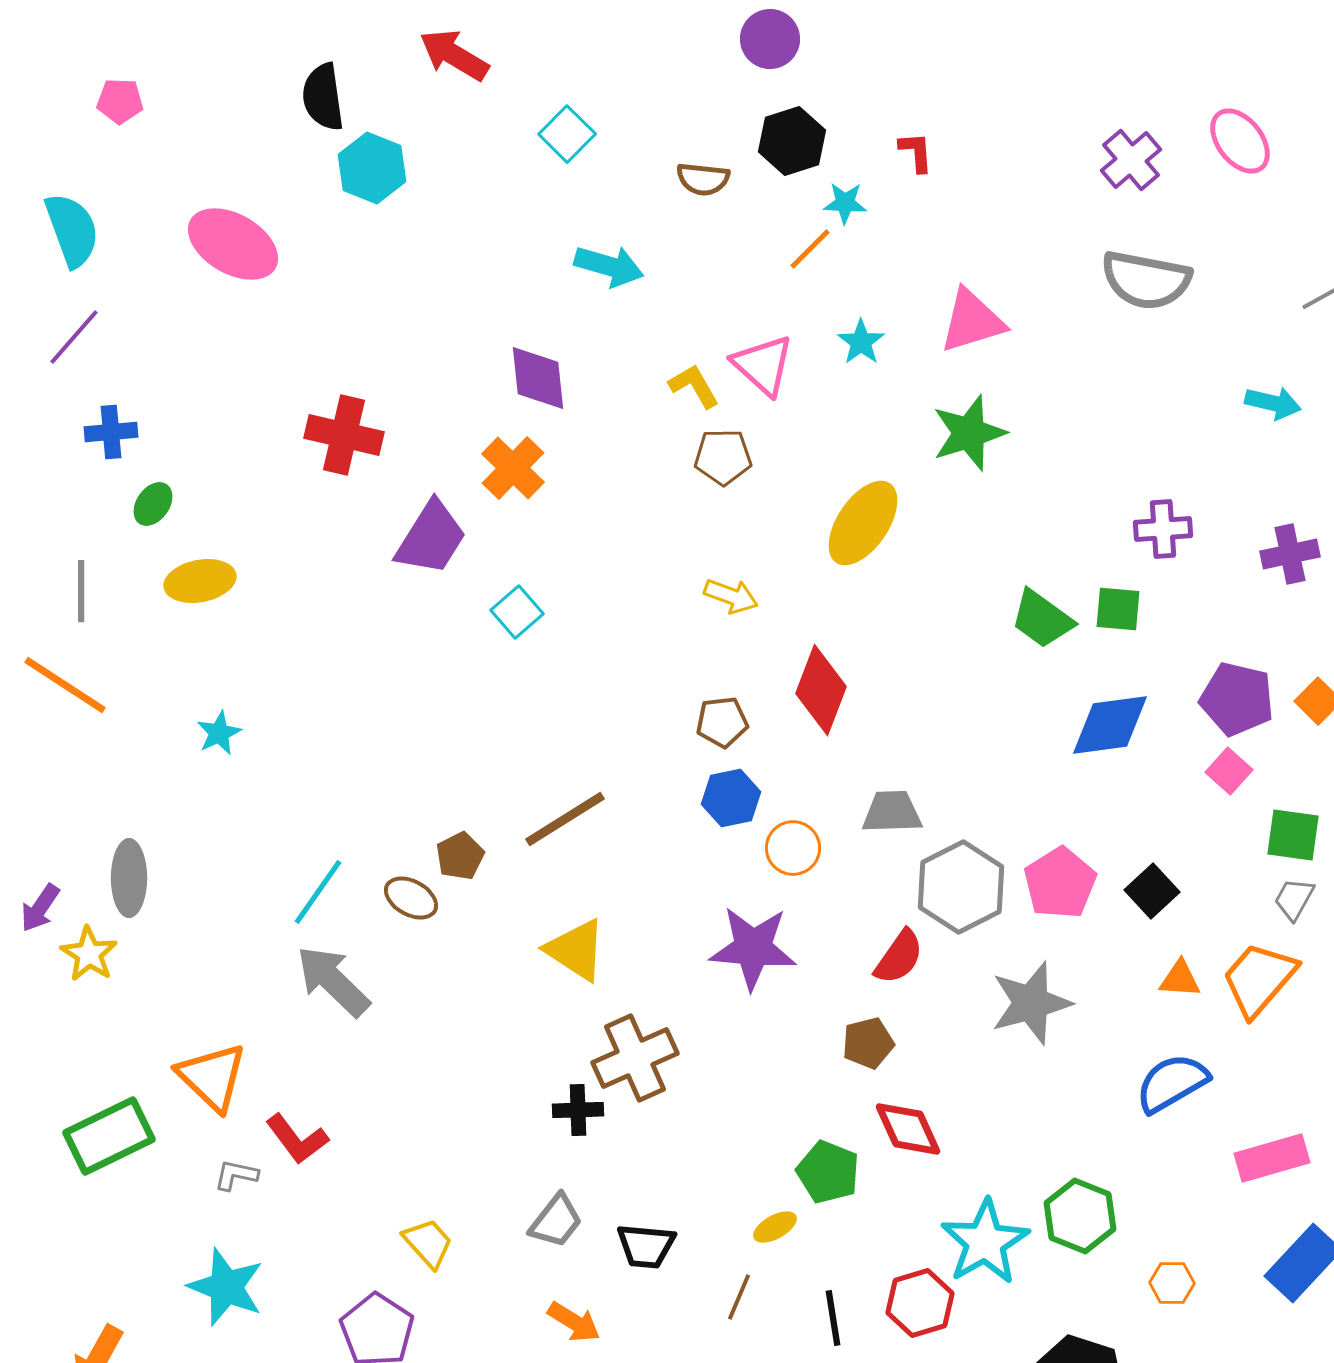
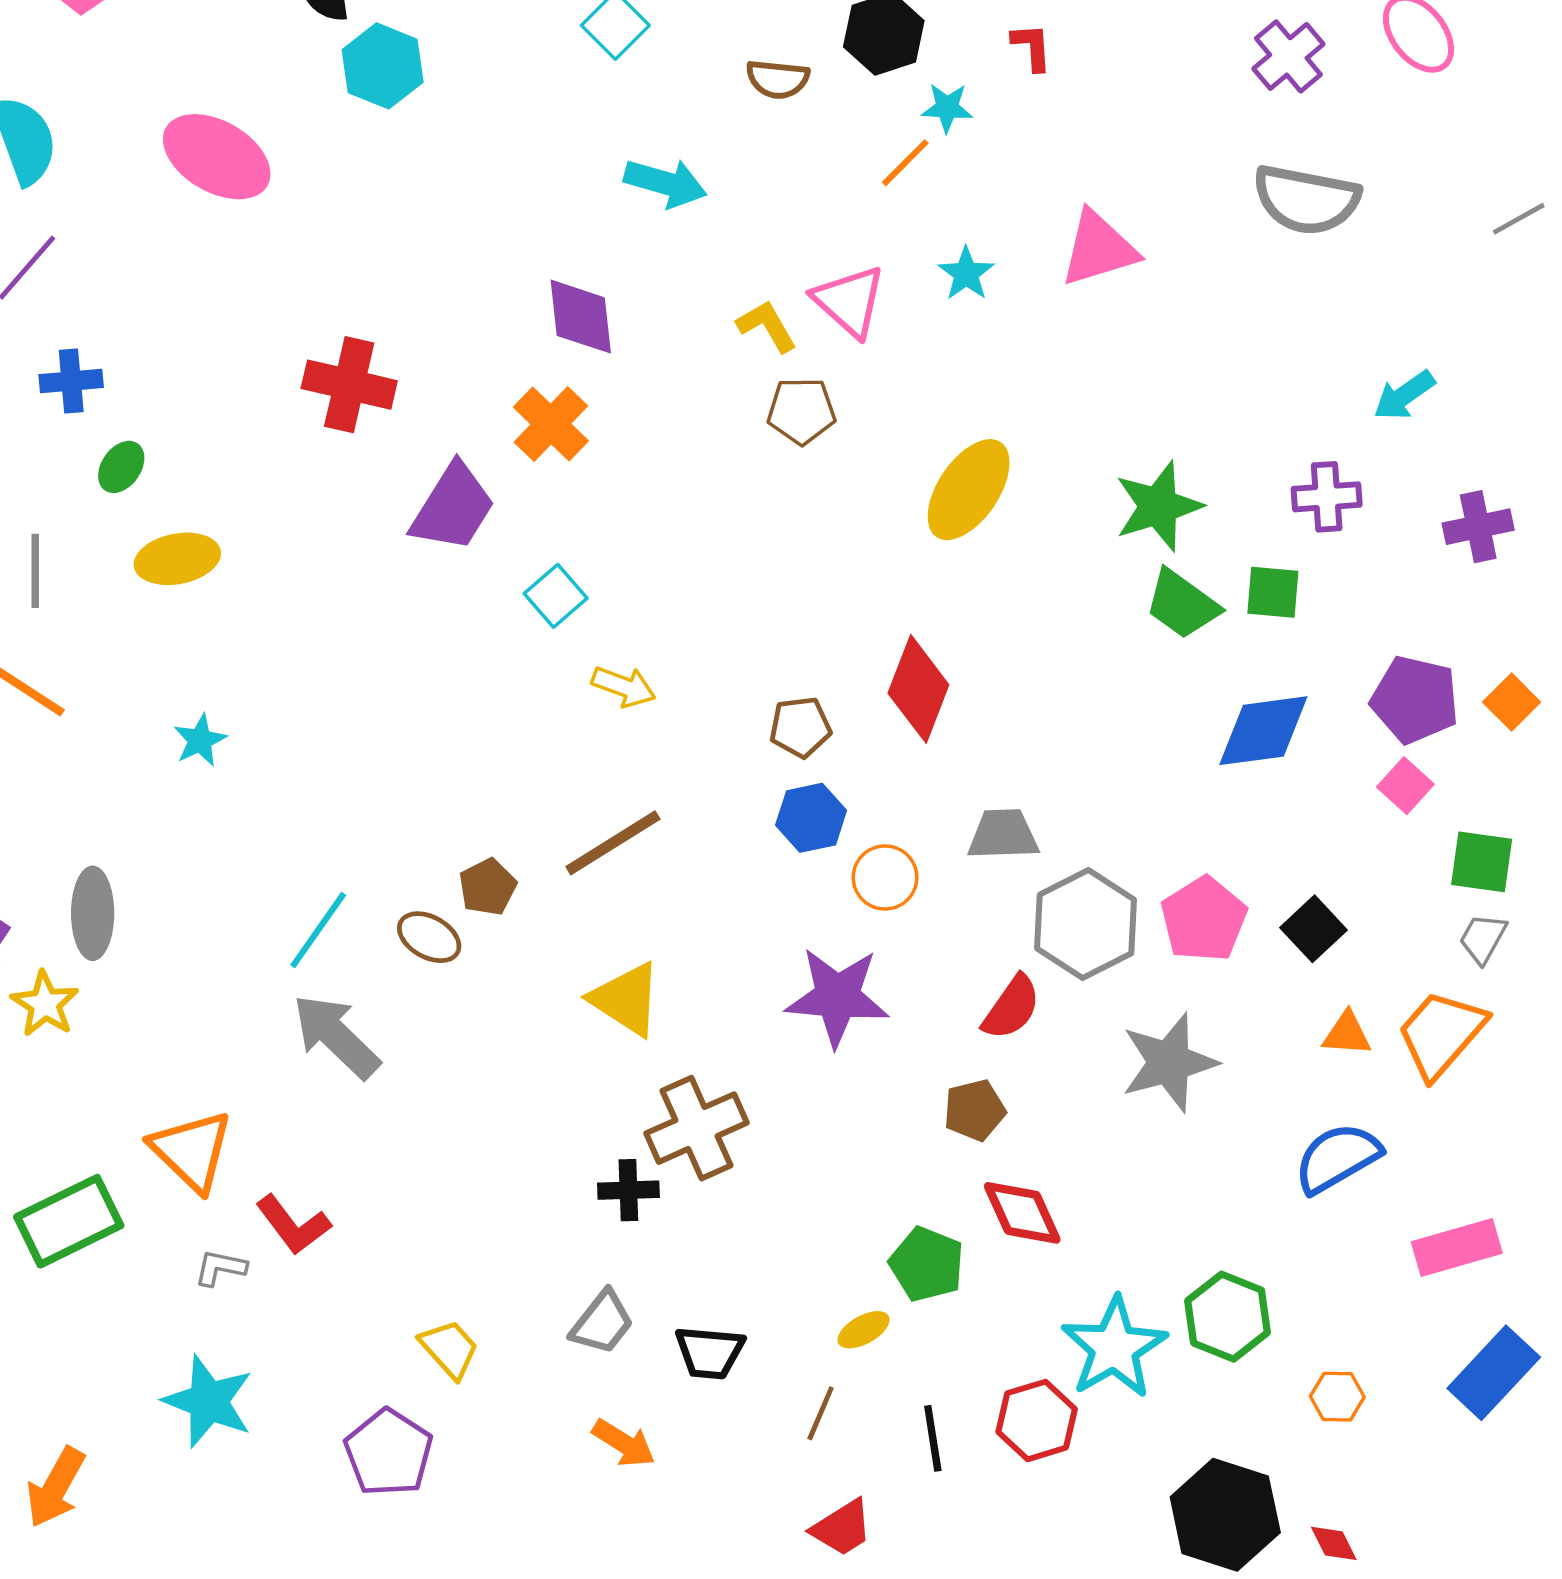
cyan arrow: (1273, 403) -> (1404, 395), moved, turned 132
green star: (969, 433) -> (1158, 506), moved
yellow arrow: (731, 596) -> (624, 687), moved

